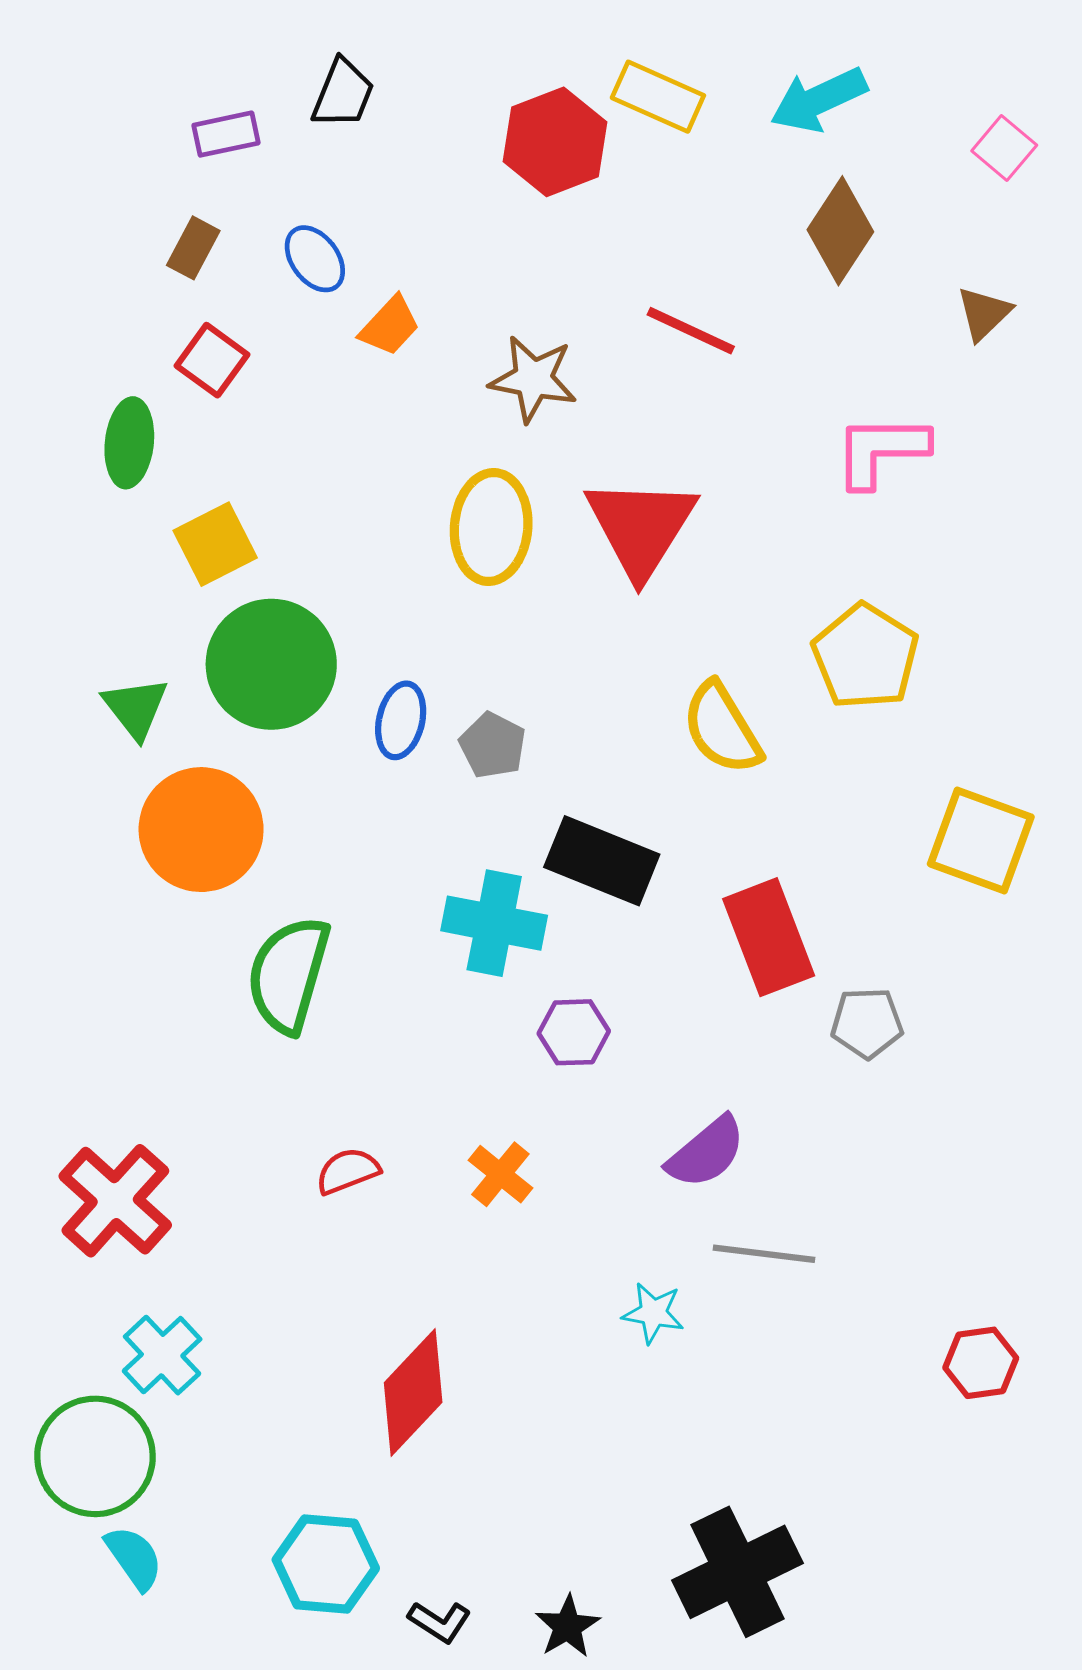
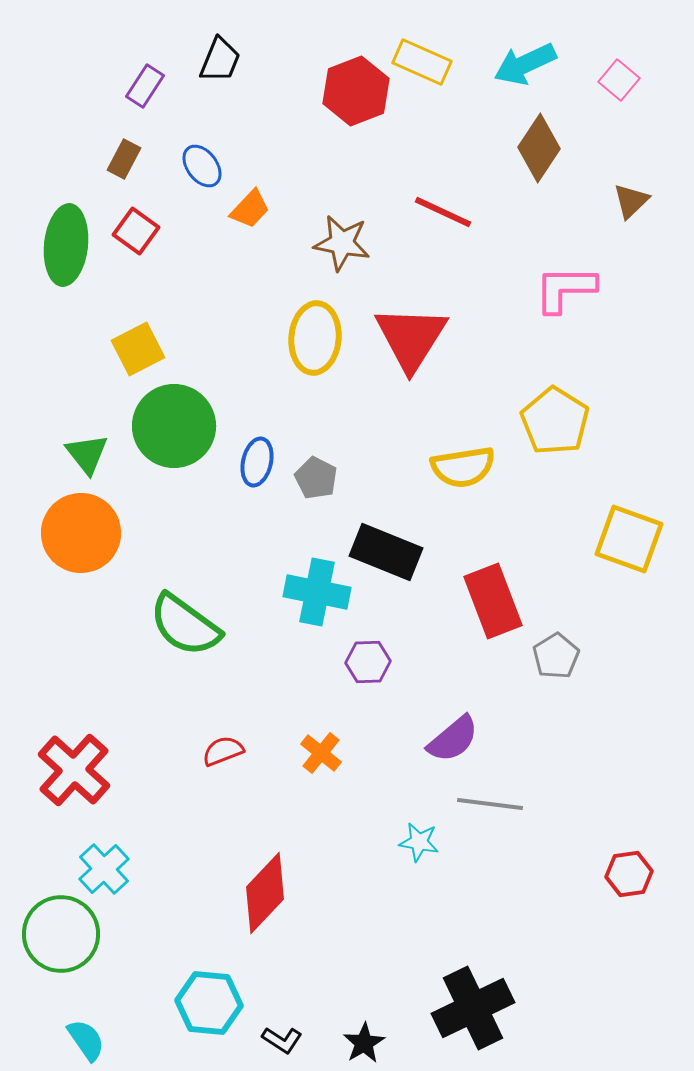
purple rectangle: (226, 134) -> (145, 86), turned -45
pink square: (1004, 148) -> (619, 80), moved
green ellipse: (129, 443) -> (66, 245), moved, size x1.4
yellow semicircle: (722, 728) -> (463, 467), turned -68
orange circle: (201, 830) -> (81, 533), moved
green semicircle: (288, 975) -> (185, 625), turned -70
gray pentagon: (867, 1023) -> (556, 656), turned -30
cyan semicircle: (134, 1558) -> (86, 1040), moved

